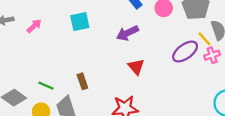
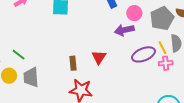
purple arrow: (127, 33) -> (124, 30), moved
brown rectangle: (82, 81) -> (73, 63), moved

